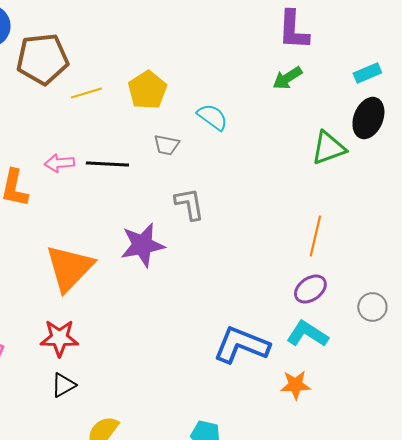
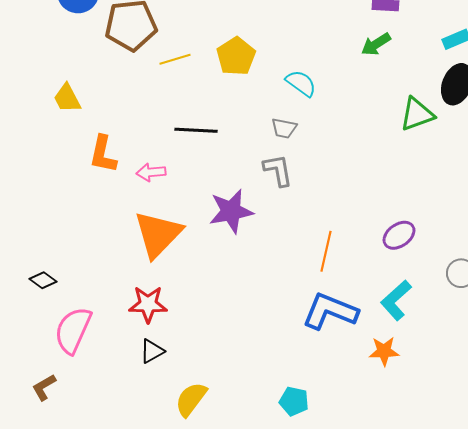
gray trapezoid: (166, 145) -> (284, 128), moved
pink arrow: (59, 163) -> (151, 172), moved
orange line: (315, 236) -> (326, 251), moved
purple ellipse: (310, 289) -> (399, 235), moved
cyan L-shape: (307, 334) -> (396, 300), turned -75

